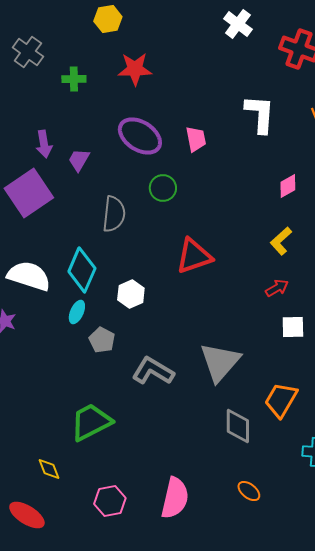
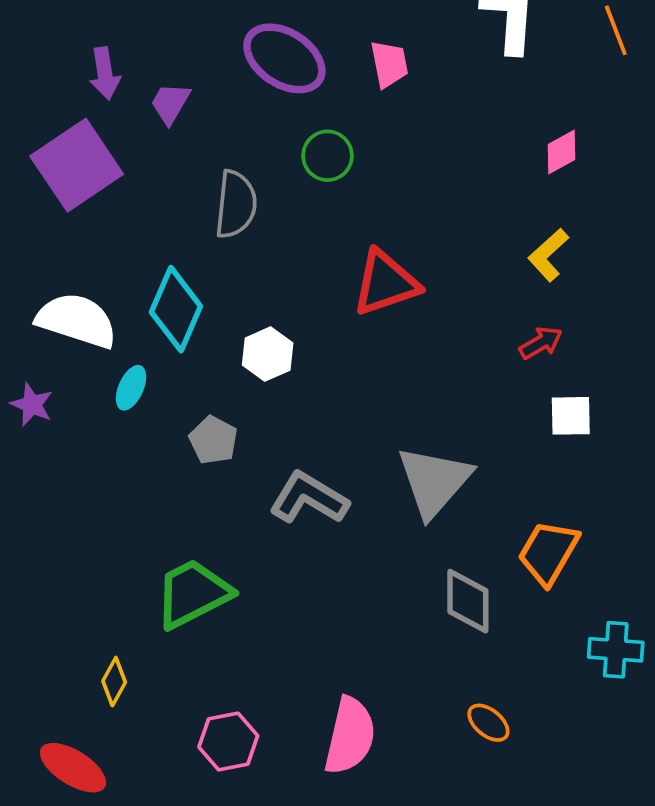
cyan ellipse: (77, 312) -> (131, 388), moved
yellow diamond: (49, 469) -> (114, 682), turned 50

